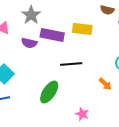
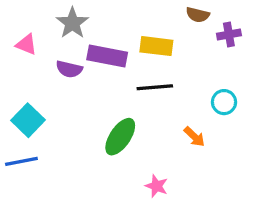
black line: (71, 64) -> (155, 87), moved
green ellipse: (49, 92) -> (120, 137), moved

